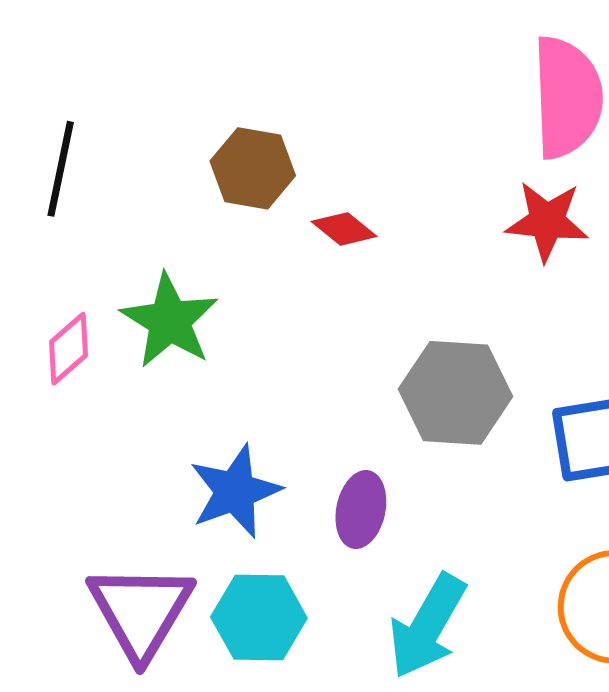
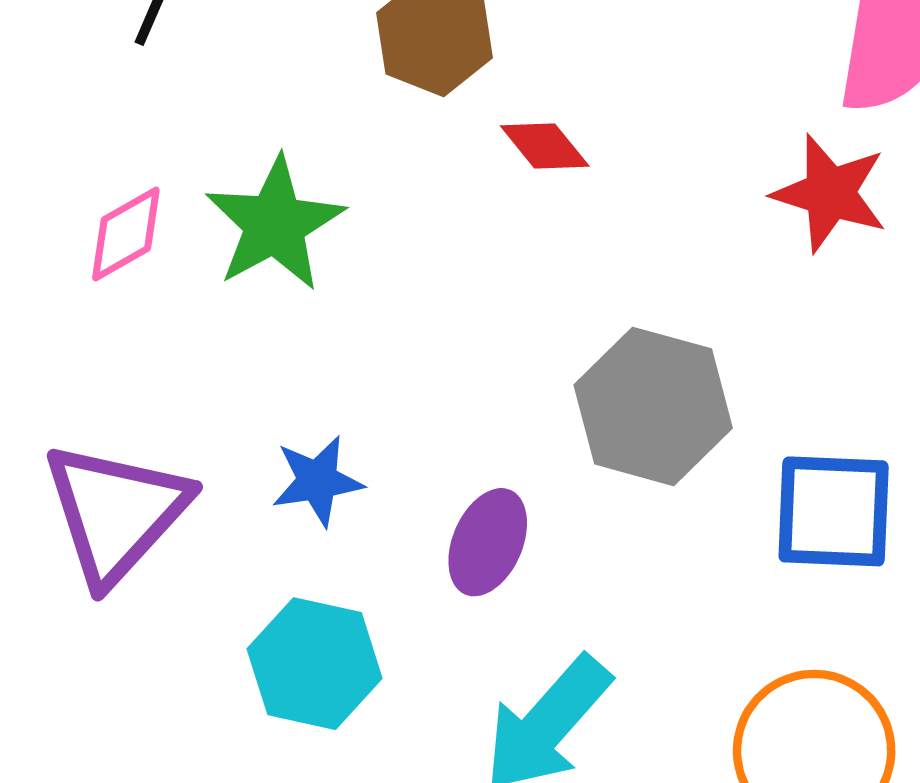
blue star: (235, 491) -> (317, 481), size x0.7
purple triangle: (141, 611) -> (116, 512), moved

